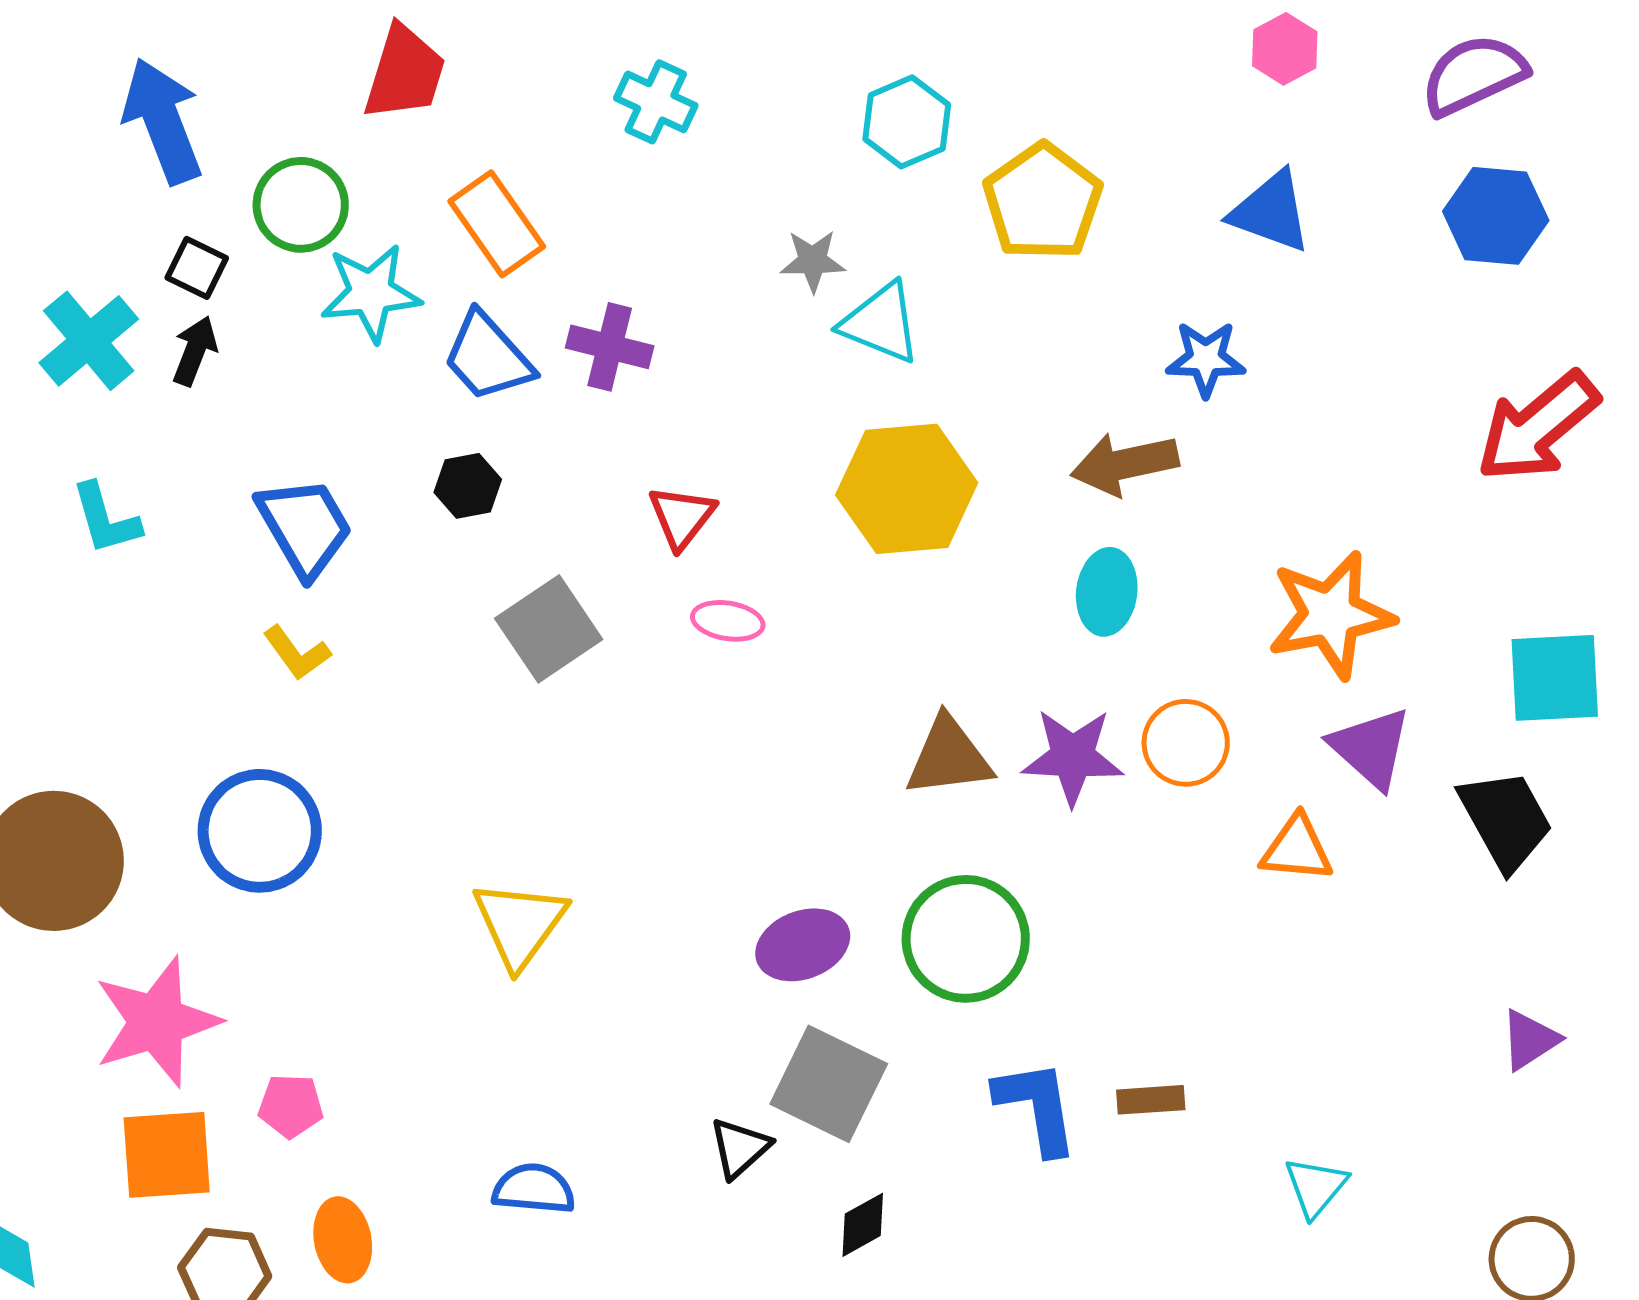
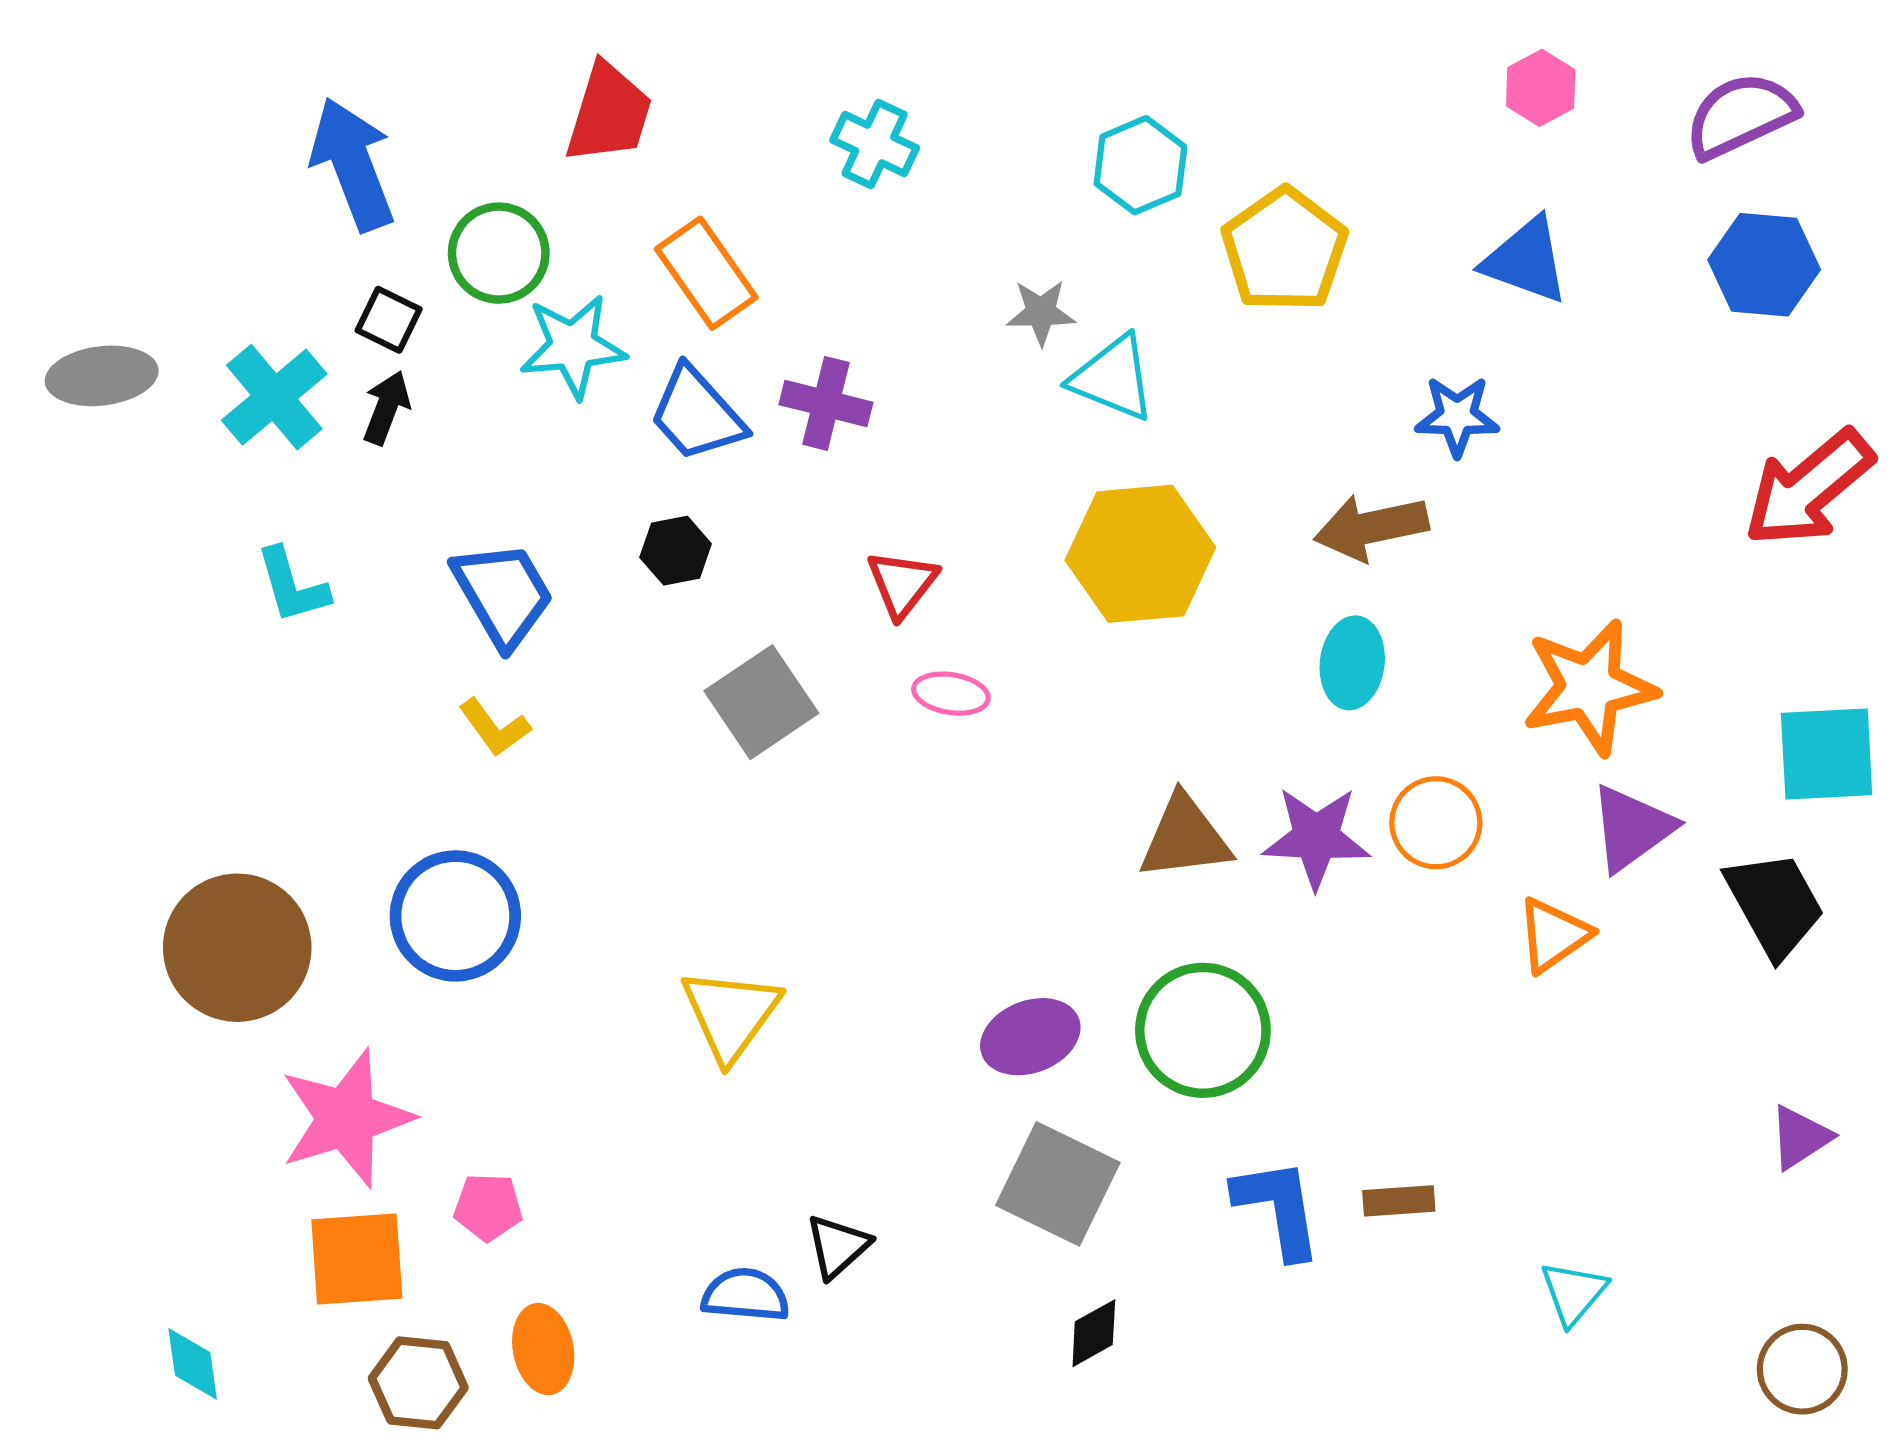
purple triangle: (1371, 748) -> (1632, 828), turned 42
orange triangle: (1297, 849) -> (1553, 935), turned -40
black triangle: (740, 1148) -> (838, 1246), moved

